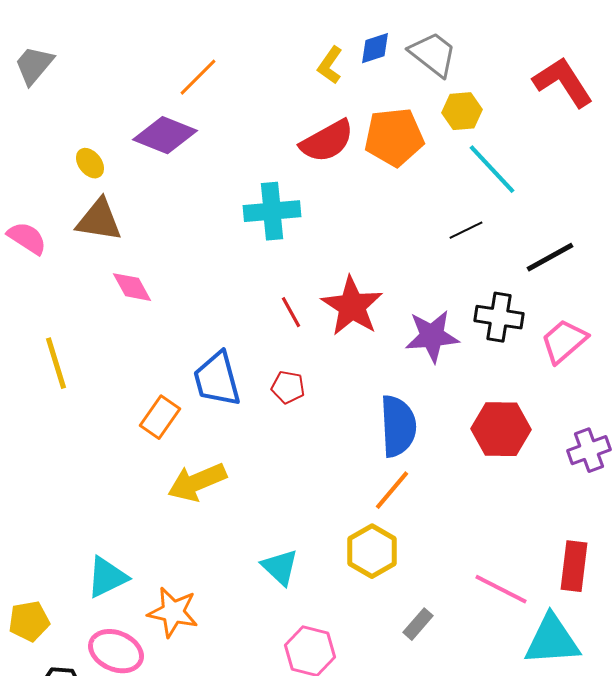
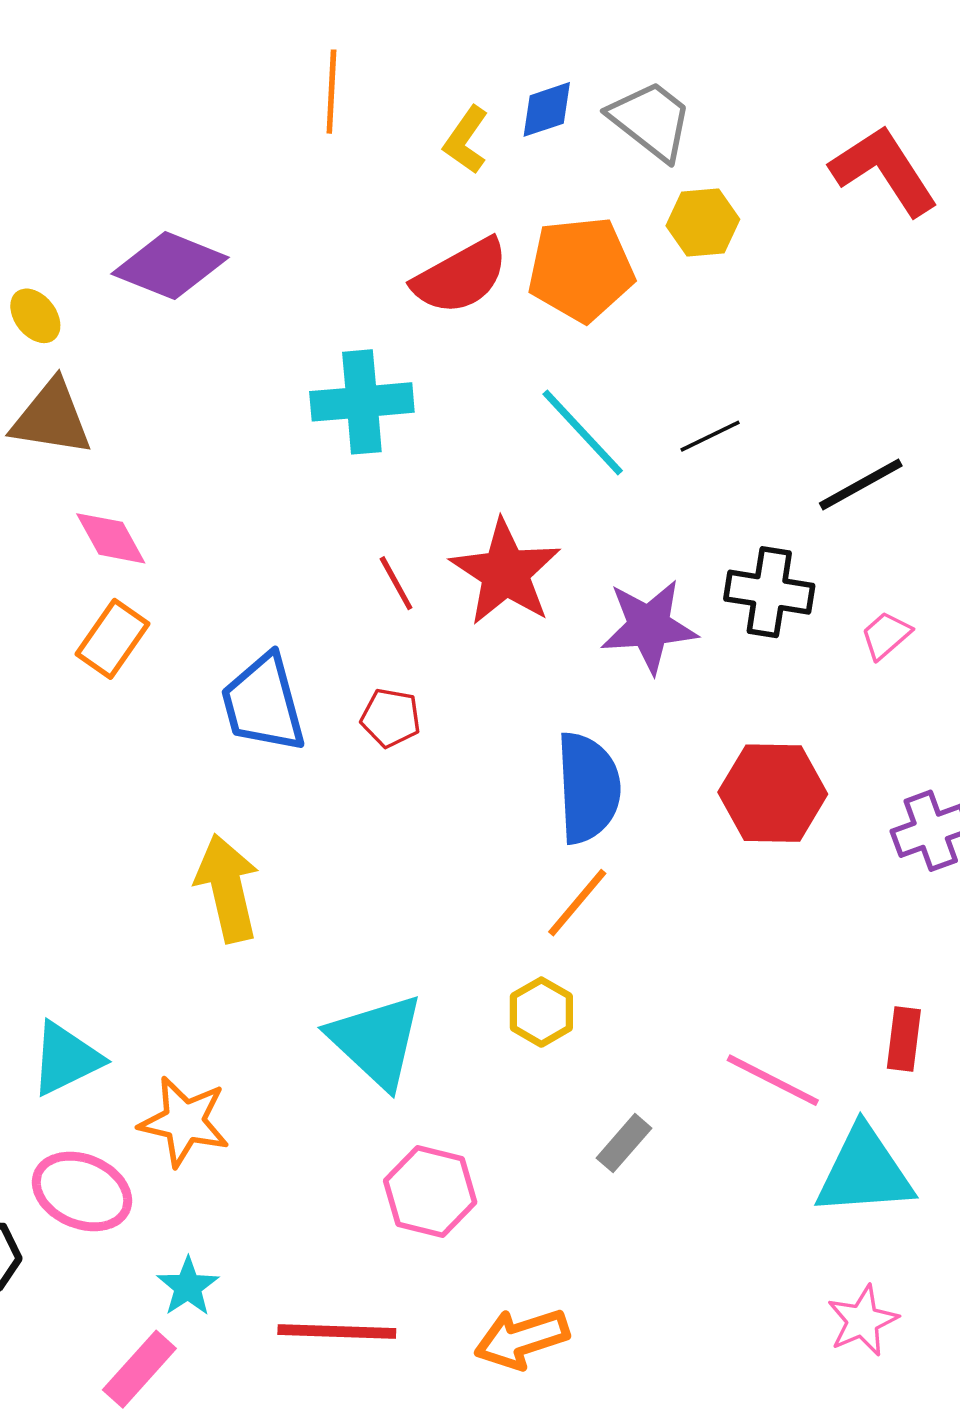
orange line: (198, 77) -> (331, 92), moved, turned -42
cyan line: (492, 169) -> (583, 432), moved
pink trapezoid: (564, 341) -> (886, 635), size x0.6
orange rectangle: (160, 417) -> (113, 639), moved
yellow arrow: (197, 482) -> (227, 888), turned 100
yellow hexagon: (372, 551) -> (541, 1012), size x0.7
red rectangle: (574, 566) -> (904, 1039), size x0.7
cyan triangle: (280, 567) -> (376, 1041), size x1.5

